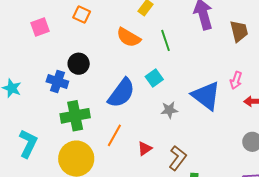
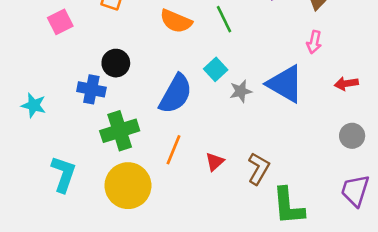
pink arrow: (236, 80) -> (314, 42), moved
gray star: (169, 110) -> (241, 91), moved

